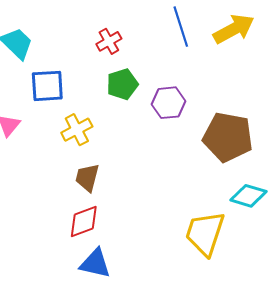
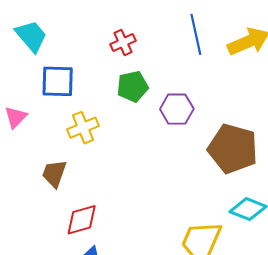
brown trapezoid: (87, 178) -> (54, 173), moved

